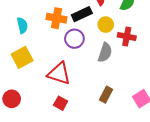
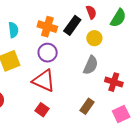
black rectangle: (82, 14) -> (72, 25), turned -36
red cross: (127, 36) -> (114, 82), moved
purple circle: (74, 39) -> (48, 53), moved

